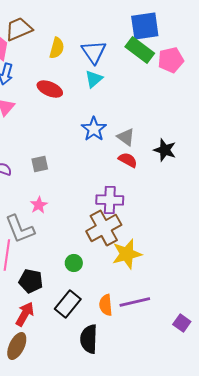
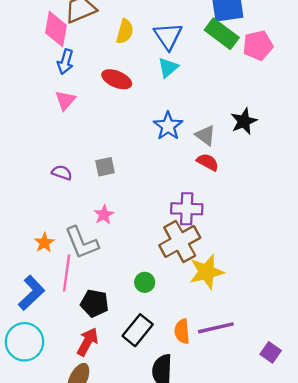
black star: (165, 150) -> (244, 121), moved, turned 30

